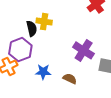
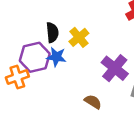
yellow cross: (44, 22) -> (79, 37), moved, turned 35
blue star: (43, 72) -> (56, 57), moved

